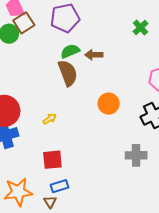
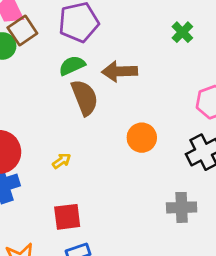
green semicircle: (70, 51) -> (72, 66), moved
brown arrow: (94, 55) -> (120, 71), size x1.4

